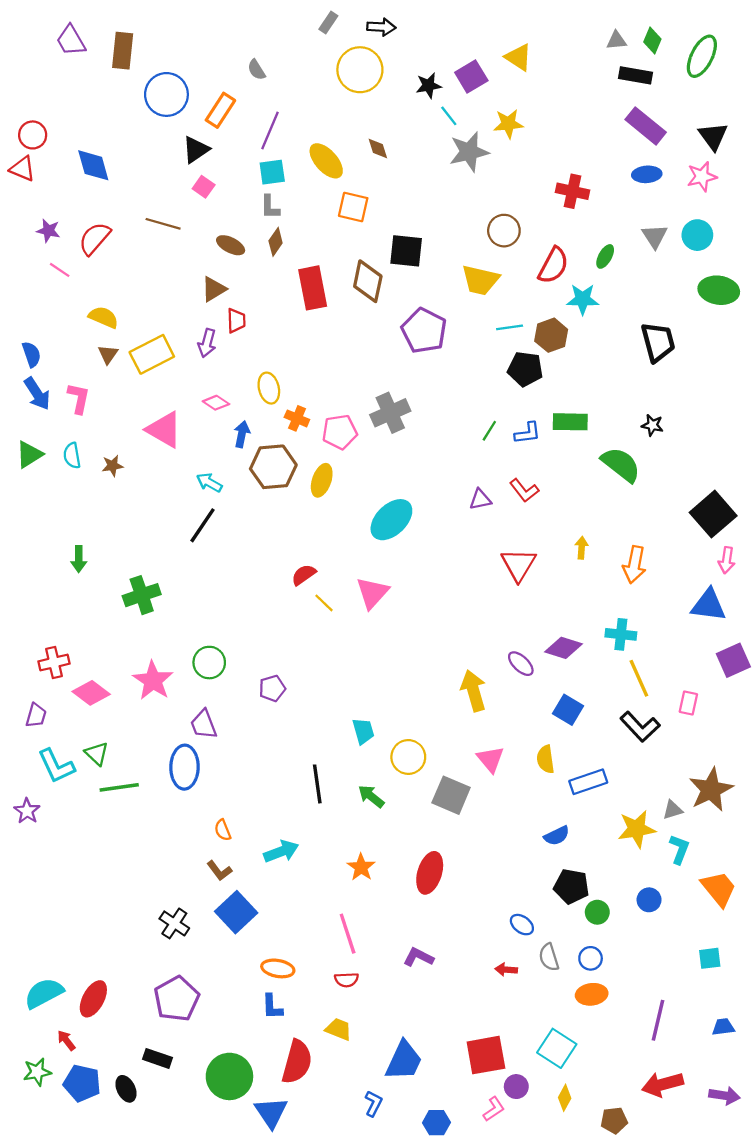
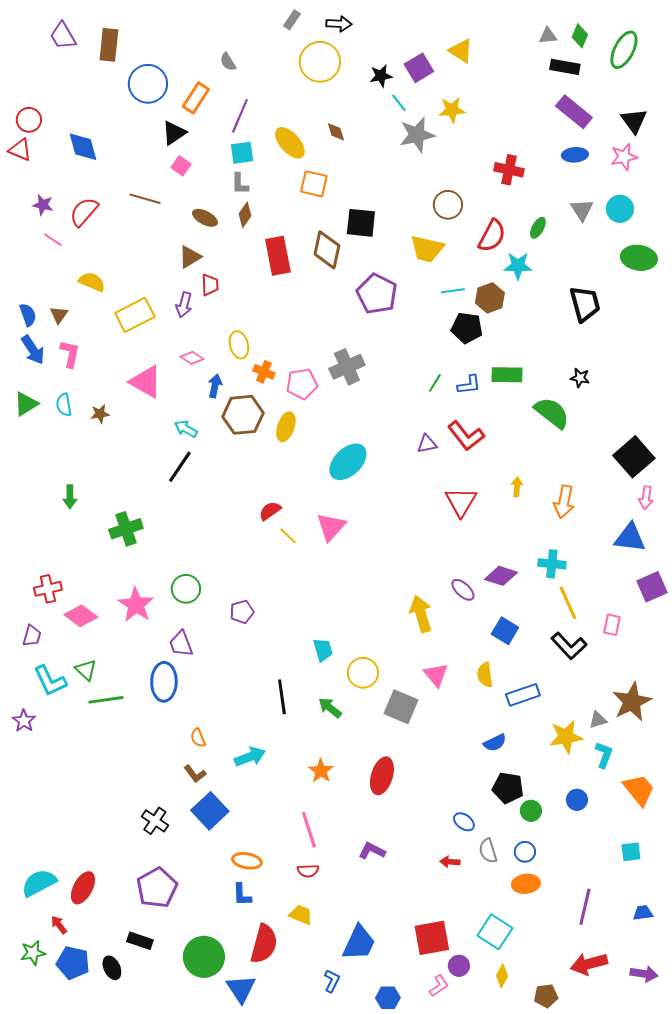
brown triangle: (108, 354) -> (59, 315), moved
red L-shape: (524, 490) -> (466, 436), size x1.4

